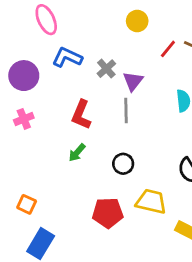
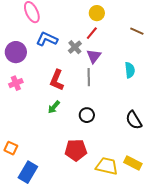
red line: (168, 49) -> (92, 33), moved
yellow trapezoid: (151, 202) -> (107, 166), moved
orange square: (27, 204) -> (11, 148), moved

